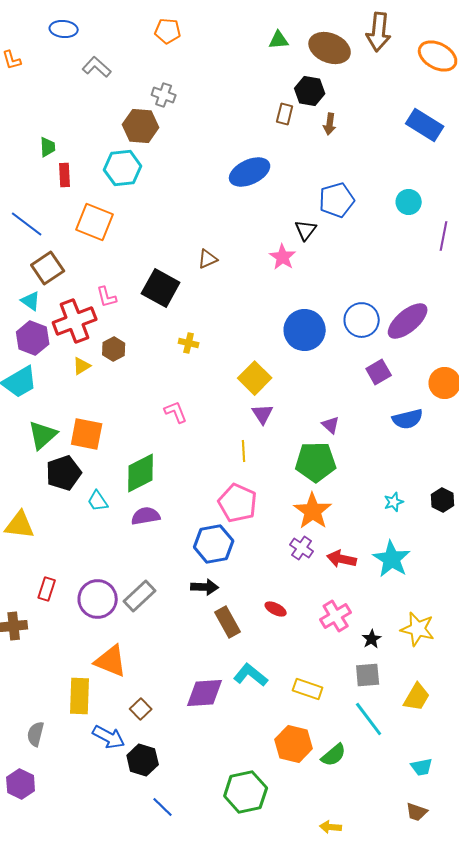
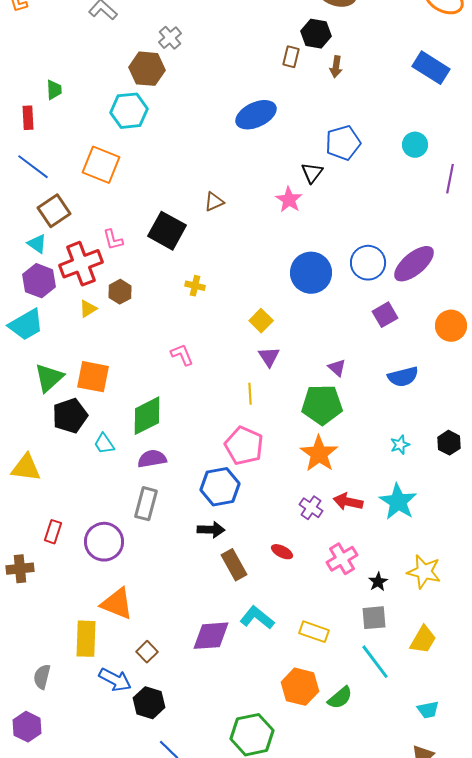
gray cross: (164, 95) -> (170, 38), turned 30
red rectangle: (65, 175) -> (28, 118), moved
yellow square: (255, 378) -> (261, 321), size x0.7
blue semicircle: (408, 419) -> (403, 377), moved
purple cross: (302, 548) -> (311, 508), moved
gray rectangle: (140, 596) -> (146, 504), moved, turned -32

